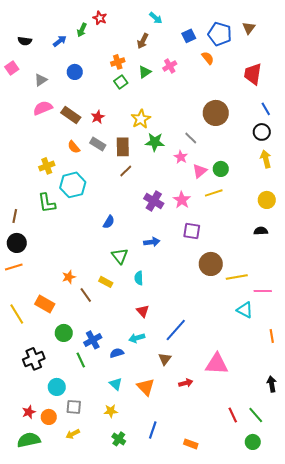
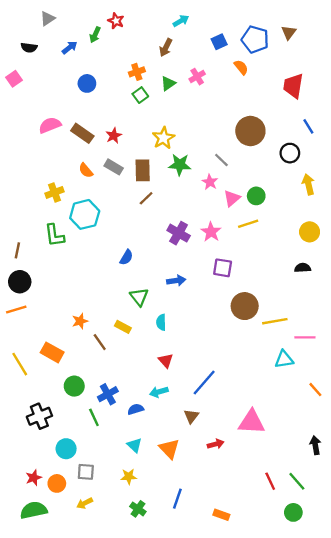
cyan arrow: (156, 18) -> (181, 21), turned -72
gray triangle: (41, 80) -> (48, 19), moved
black circle: (262, 132) -> (290, 153), moved
cyan triangle: (245, 310) -> (284, 359), turned -36
orange line: (272, 336) -> (315, 390), turned -32

